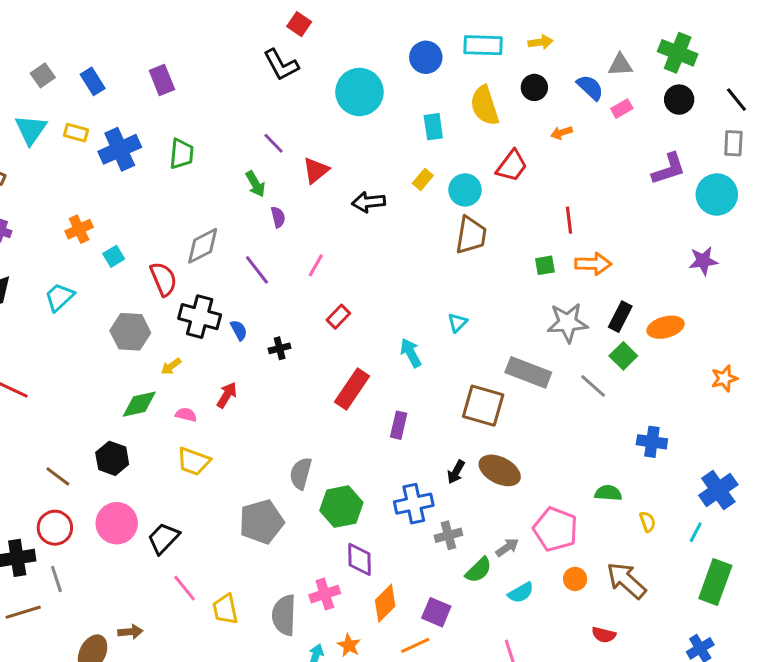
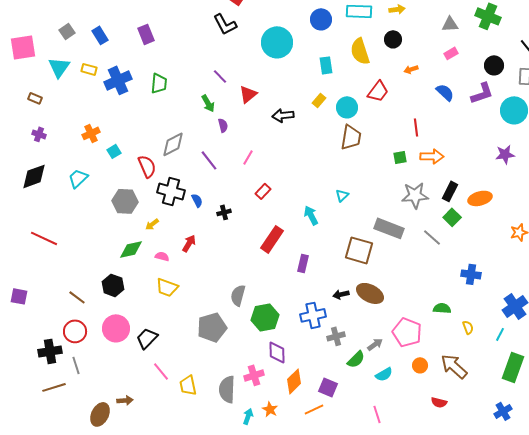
blue semicircle: (590, 87) -> (445, 92), moved
black circle: (679, 100) -> (494, 65), moved
black arrow: (456, 472) -> (341, 294), turned 49

